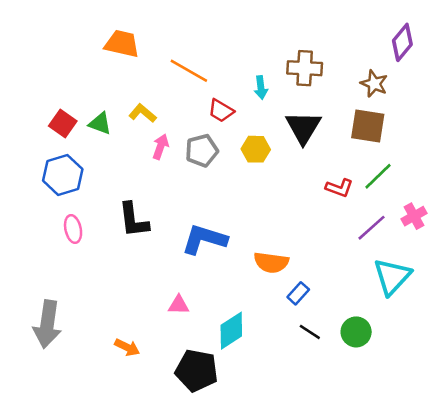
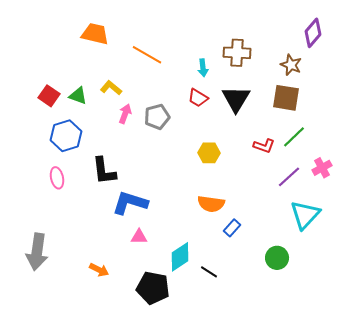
red trapezoid: (221, 111) -> (198, 98), moved
yellow hexagon: (256, 149) -> (209, 153), moved
blue hexagon: (63, 175) -> (66, 136), moved
blue L-shape: (204, 239) -> (130, 203), moved
black line: (310, 332) -> (209, 272), moved

